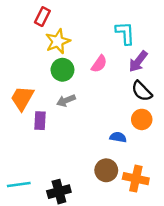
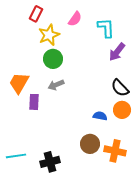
pink semicircle: (99, 64) -> (75, 19), moved
black semicircle: (142, 91) -> (120, 88), moved
orange circle: (142, 119) -> (122, 110), moved

